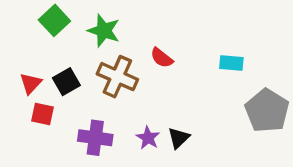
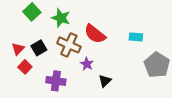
red semicircle: (162, 58) -> (95, 34), size x1.6
red square: (43, 114) -> (25, 67), turned 32
purple star: (148, 138) -> (87, 64), moved

